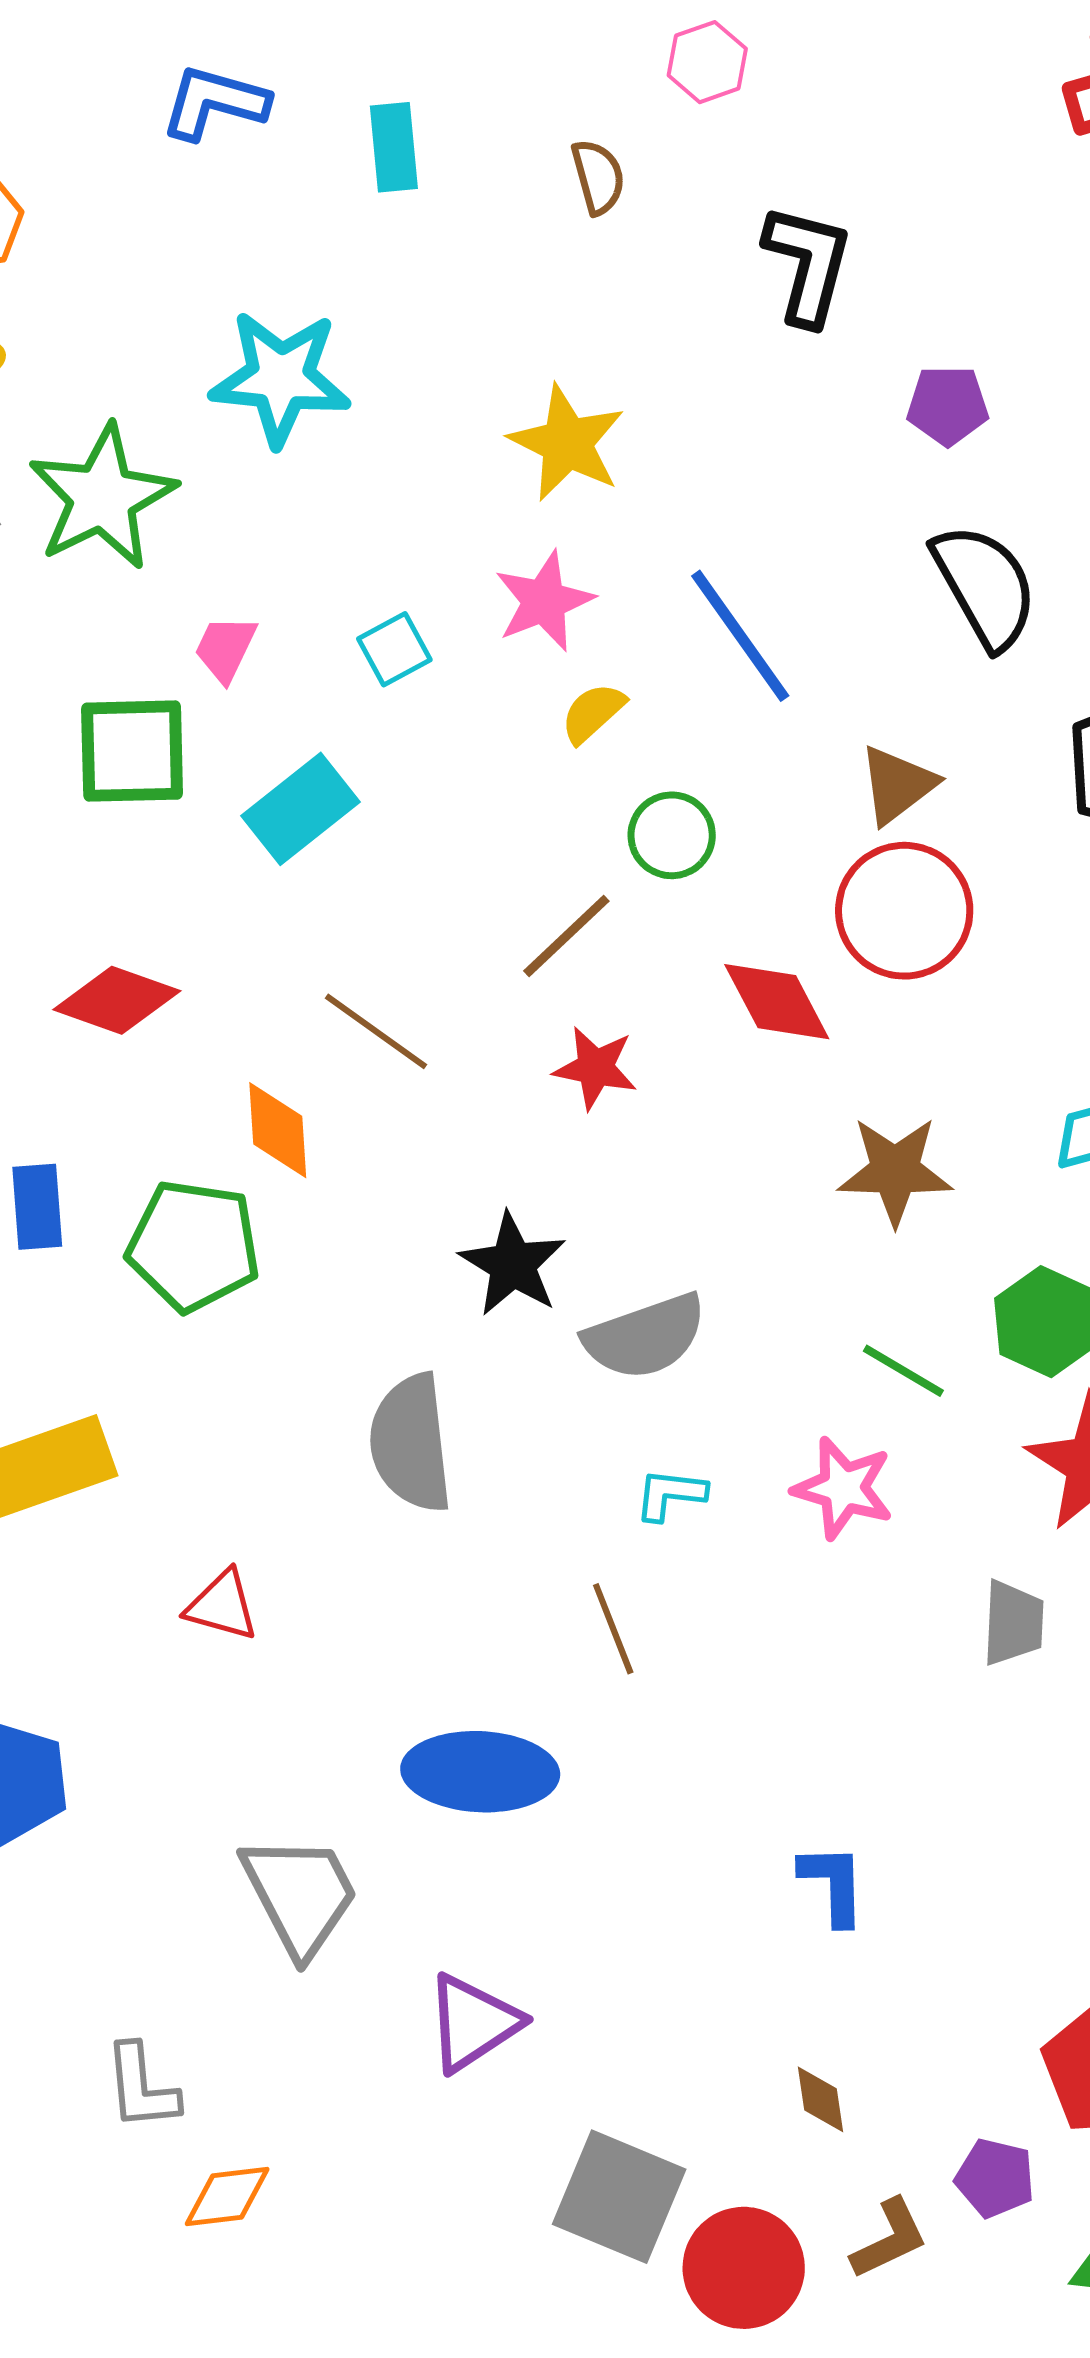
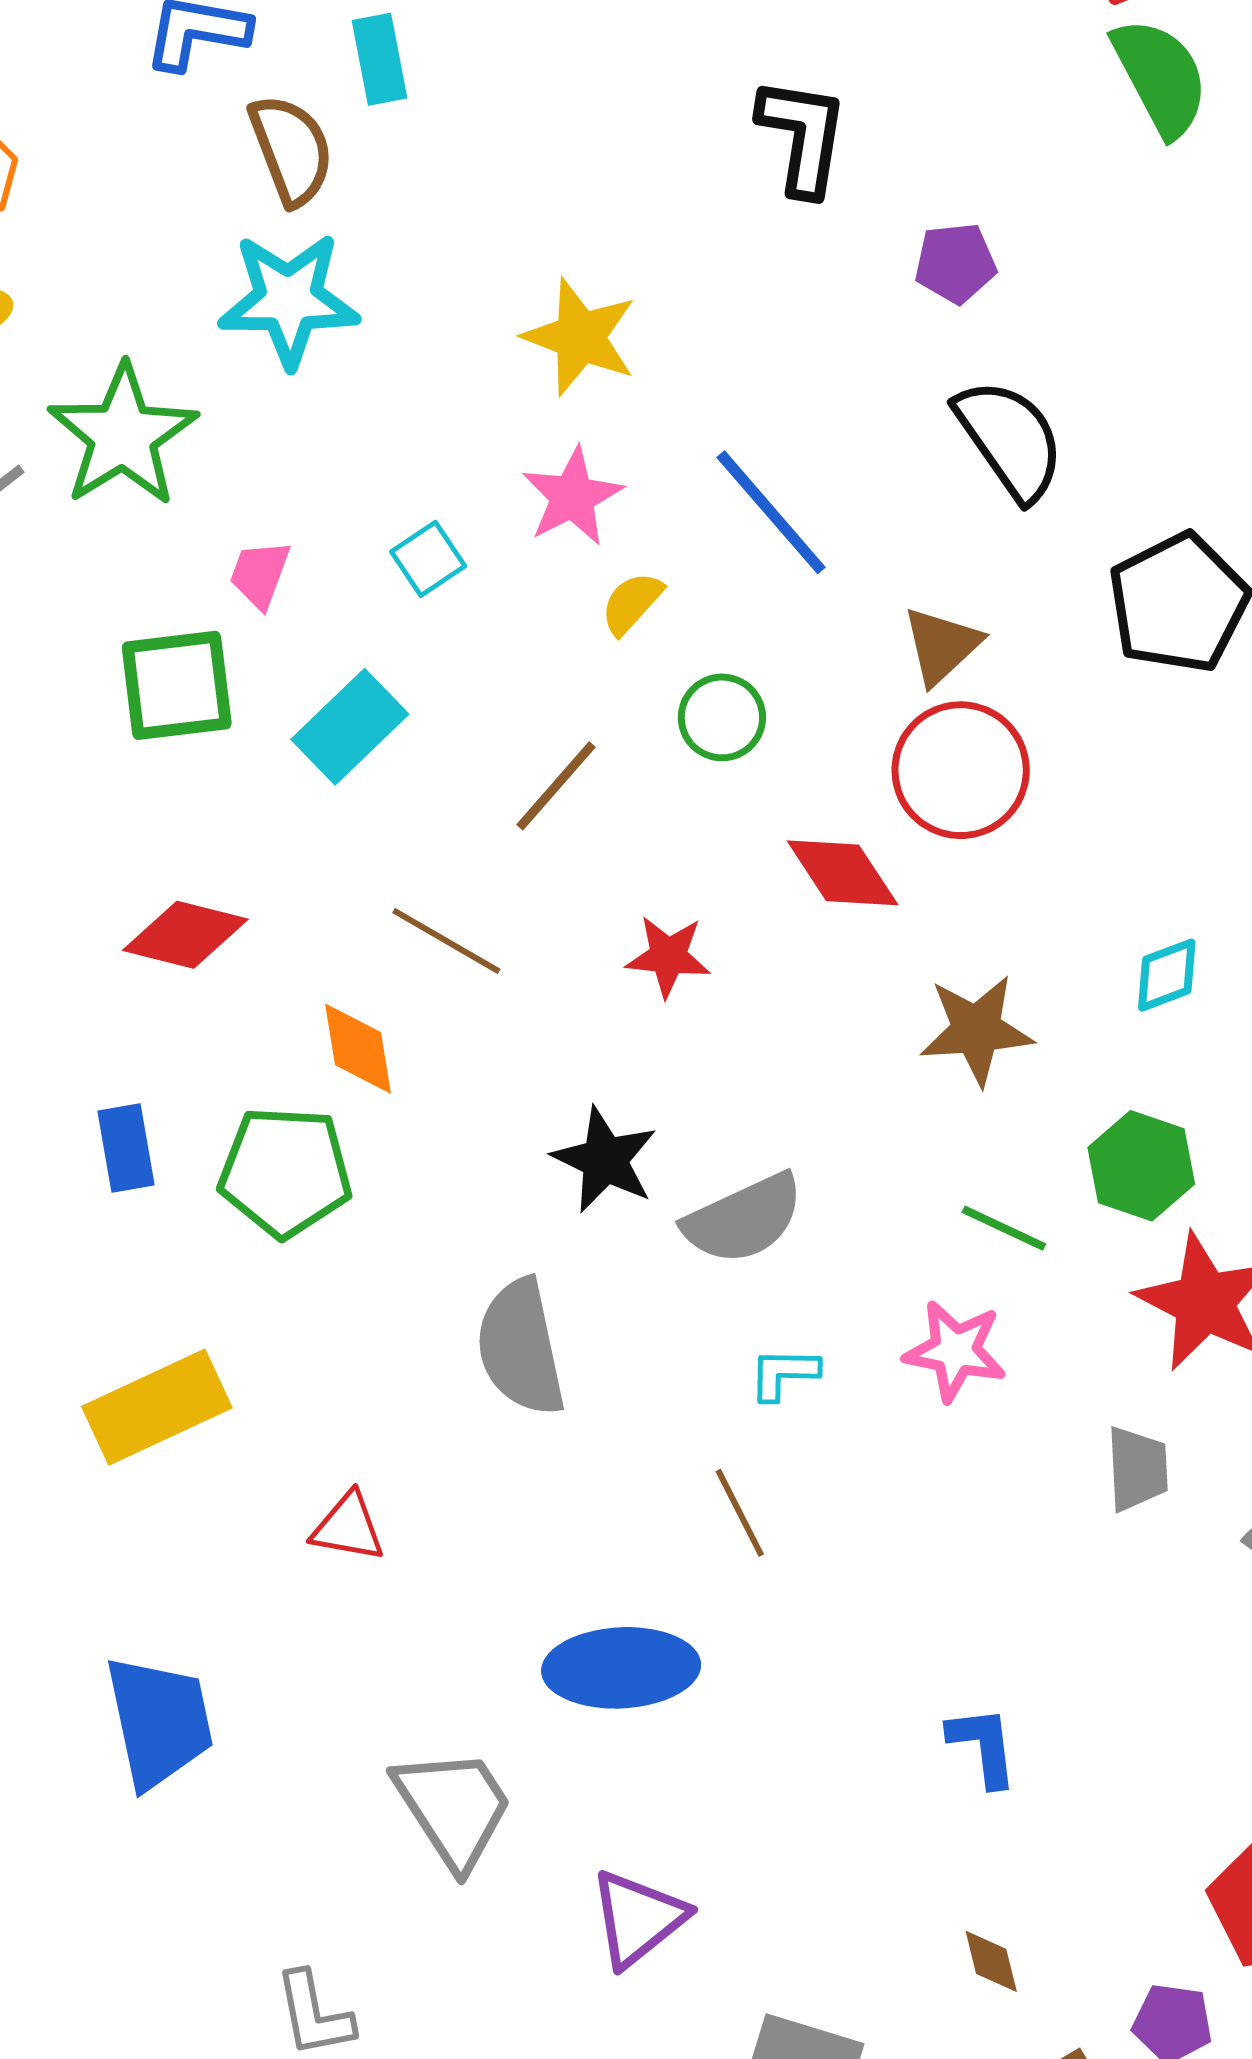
brown semicircle: (598, 177) -> (291, 150), moved, size x1.5
brown line: (566, 936) -> (556, 786), moved

